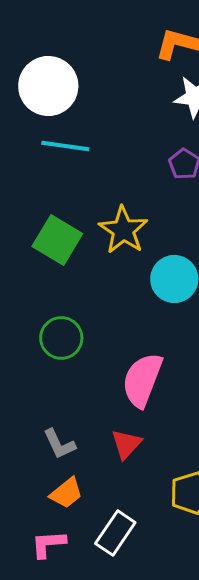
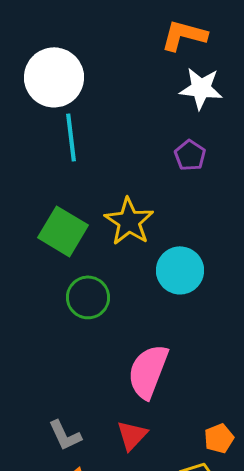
cyan line: (65, 146) -> (71, 137), turned 75
green circle: (61, 338) -> (88, 297), moved

